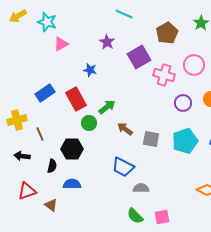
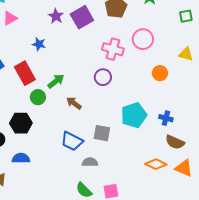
purple square: (139, 57) -> (82, 17), moved
purple circle: (183, 103) -> (103, 77), moved
gray square: (151, 139) -> (102, 133), moved

